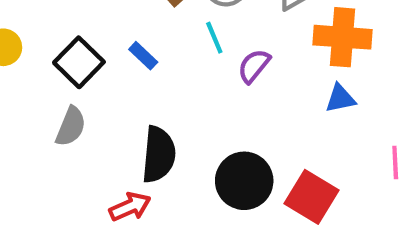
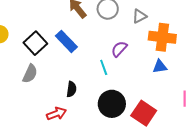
cyan line: (214, 38) -> (104, 67), moved
blue rectangle: (143, 56) -> (66, 41), size x1.6
black semicircle: (159, 155) -> (71, 89), size x0.6

